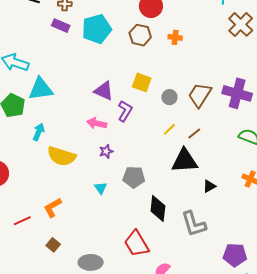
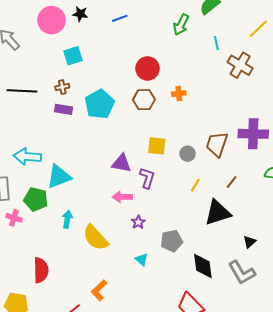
brown line: (194, 134) -> (232, 182), moved
yellow semicircle: (61, 156) -> (95, 238), turned 44
black triangle: (209, 186) -> (249, 242), moved

